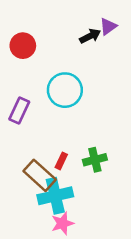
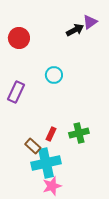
cyan circle: (65, 90) -> (54, 75), size x0.6
brown rectangle: (40, 175) -> (33, 146), size x0.6

